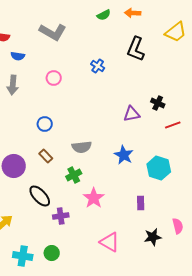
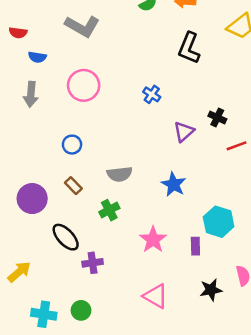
blue cross: (98, 66) -> (152, 94), moved
pink circle: (54, 78) -> (84, 85), size x1.6
purple triangle: (132, 114) -> (184, 132), turned -30
cyan hexagon: (159, 168) -> (219, 222), moved
pink star: (94, 198) -> (153, 240), moved

